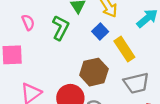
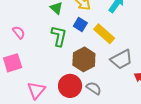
green L-shape: (61, 28) -> (59, 36), moved

